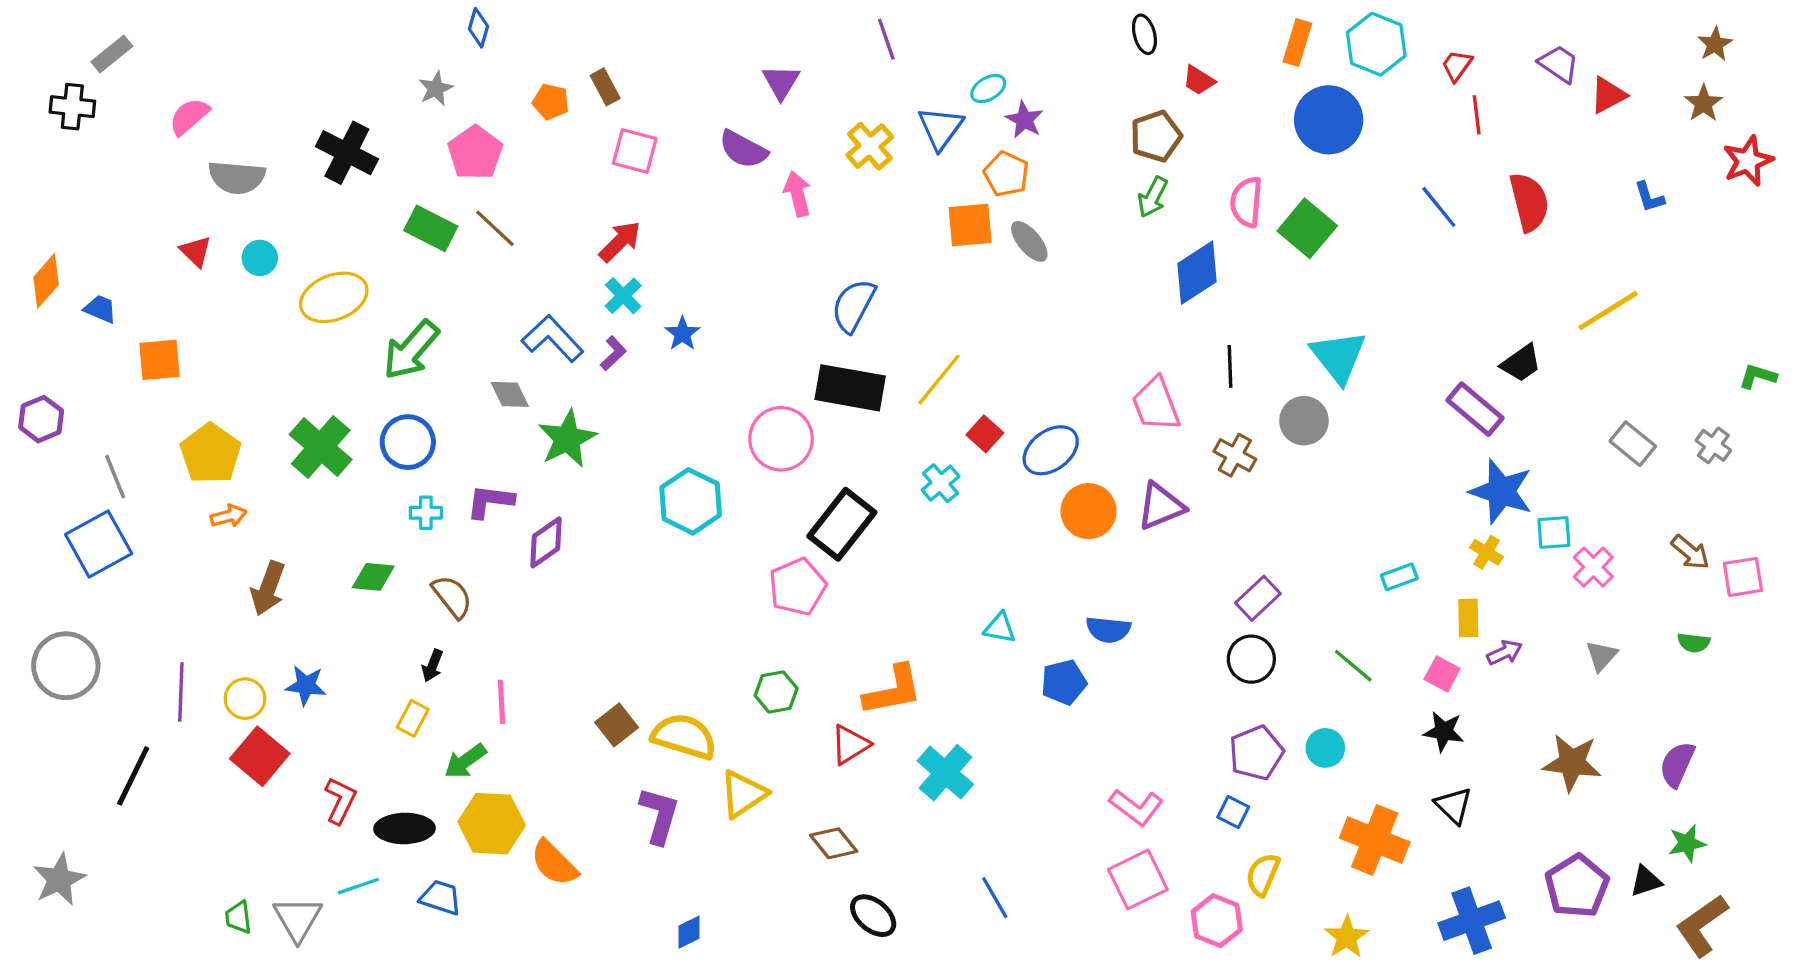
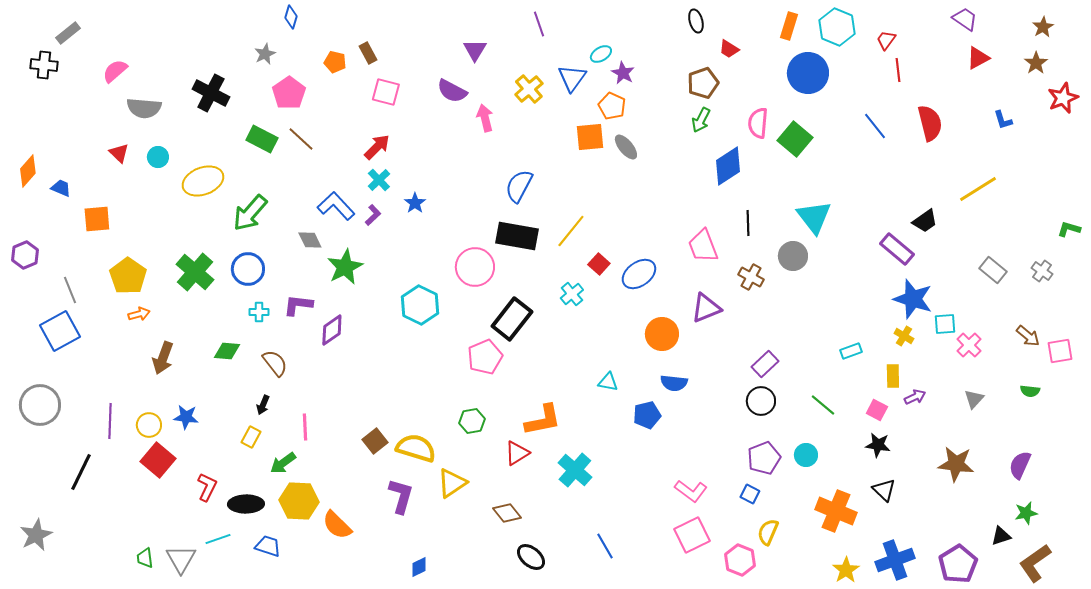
purple trapezoid: (1559, 64) -> (965, 19), moved
orange circle: (1089, 511) -> (662, 334), moved
purple pentagon: (1577, 886) -> (958, 564), moved
yellow star: (1347, 937) -> (846, 570), moved

